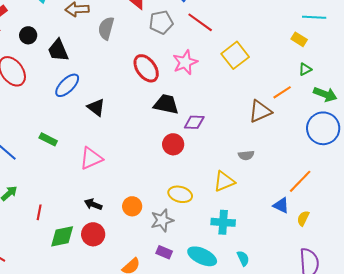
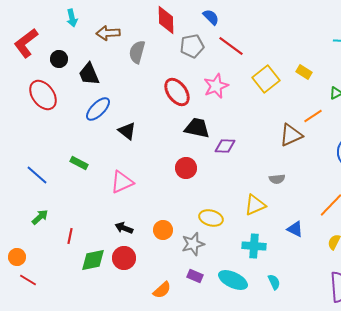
yellow rectangle: (299, 39) -> (304, 72), moved
red circle: (173, 144) -> (186, 168), moved
blue triangle: (281, 205) -> (295, 229), moved

